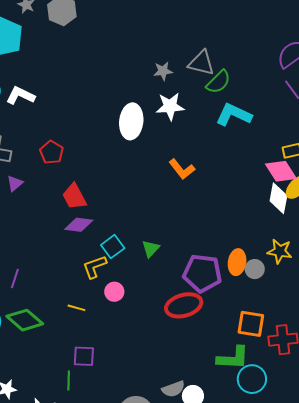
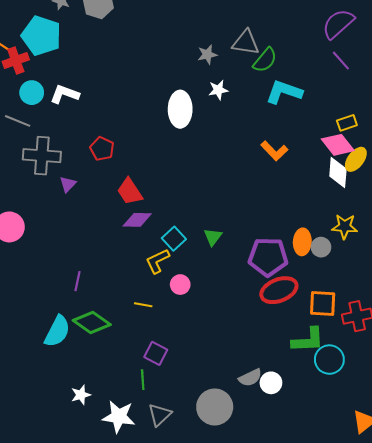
white star: (170, 106) -> (218, 90), size x0.7
orange L-shape: (182, 169) -> (274, 151), moved
red ellipse: (184, 305) -> (279, 290), moved
purple square: (84, 356) -> (156, 353), turned 30

